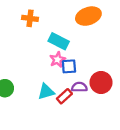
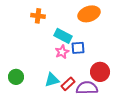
blue square: (69, 66) -> (78, 48), moved
purple semicircle: (79, 87) -> (87, 88), moved, size x1.5

